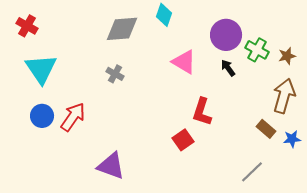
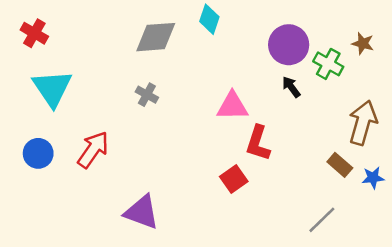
brown star: (287, 56) -> (363, 43), moved, turned 30
pink triangle: (184, 62) -> (232, 106), moved, turned -32
blue circle: (42, 116) -> (38, 153), moved

